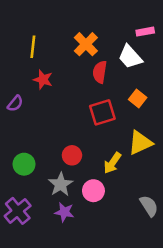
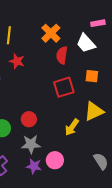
orange square: (138, 99) -> (92, 76), turned -32
red circle: (72, 155) -> (29, 119), moved
gray star: (61, 184) -> (31, 144), turned 30
pink circle: (93, 191) -> (55, 160), moved

